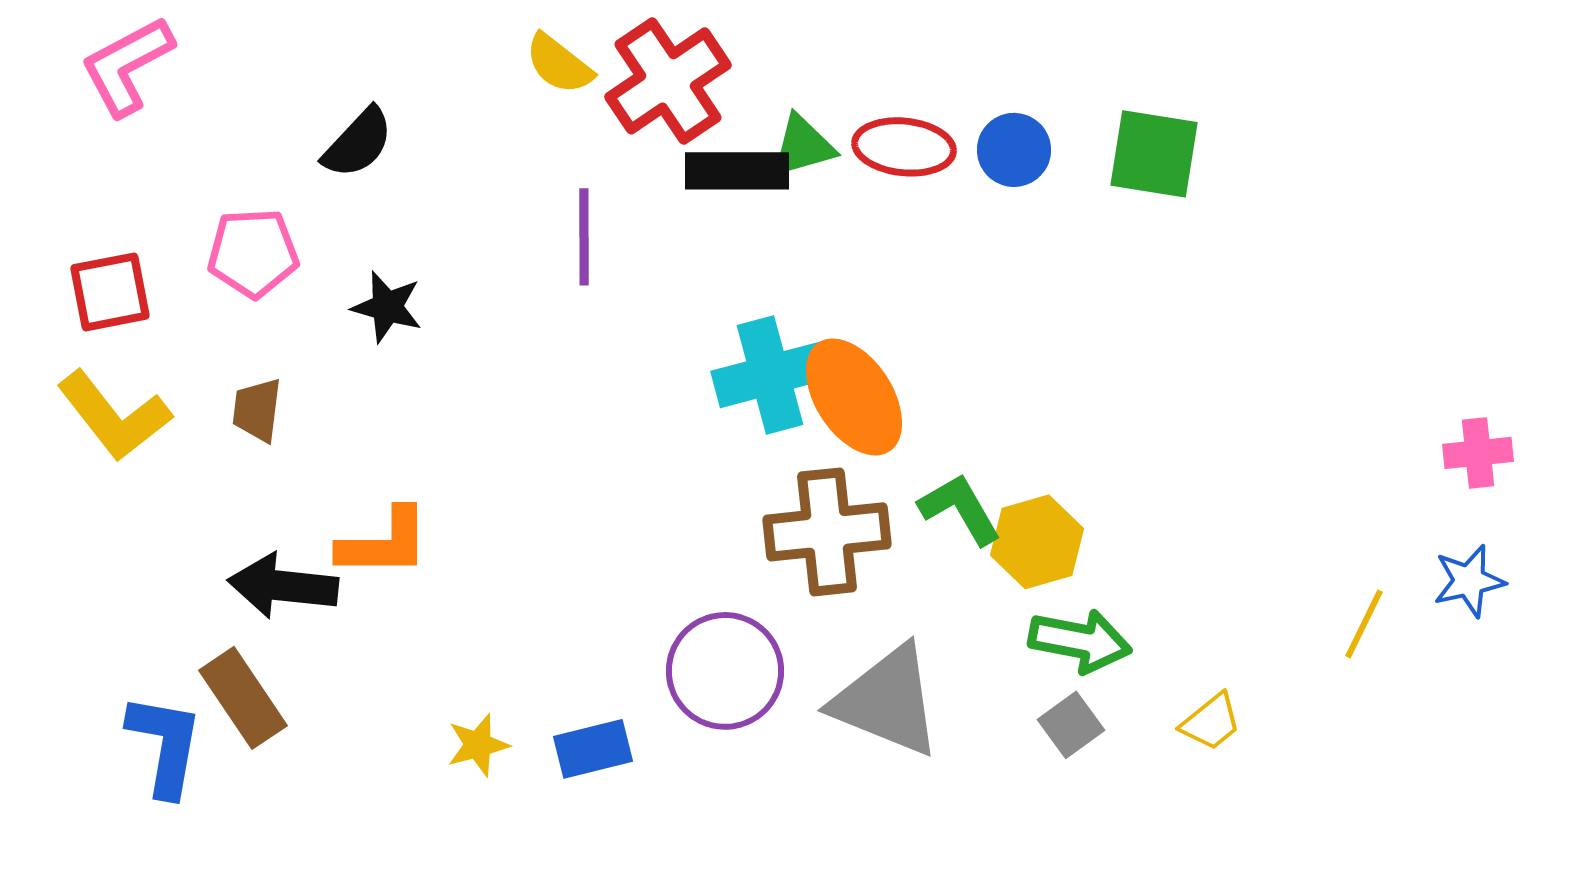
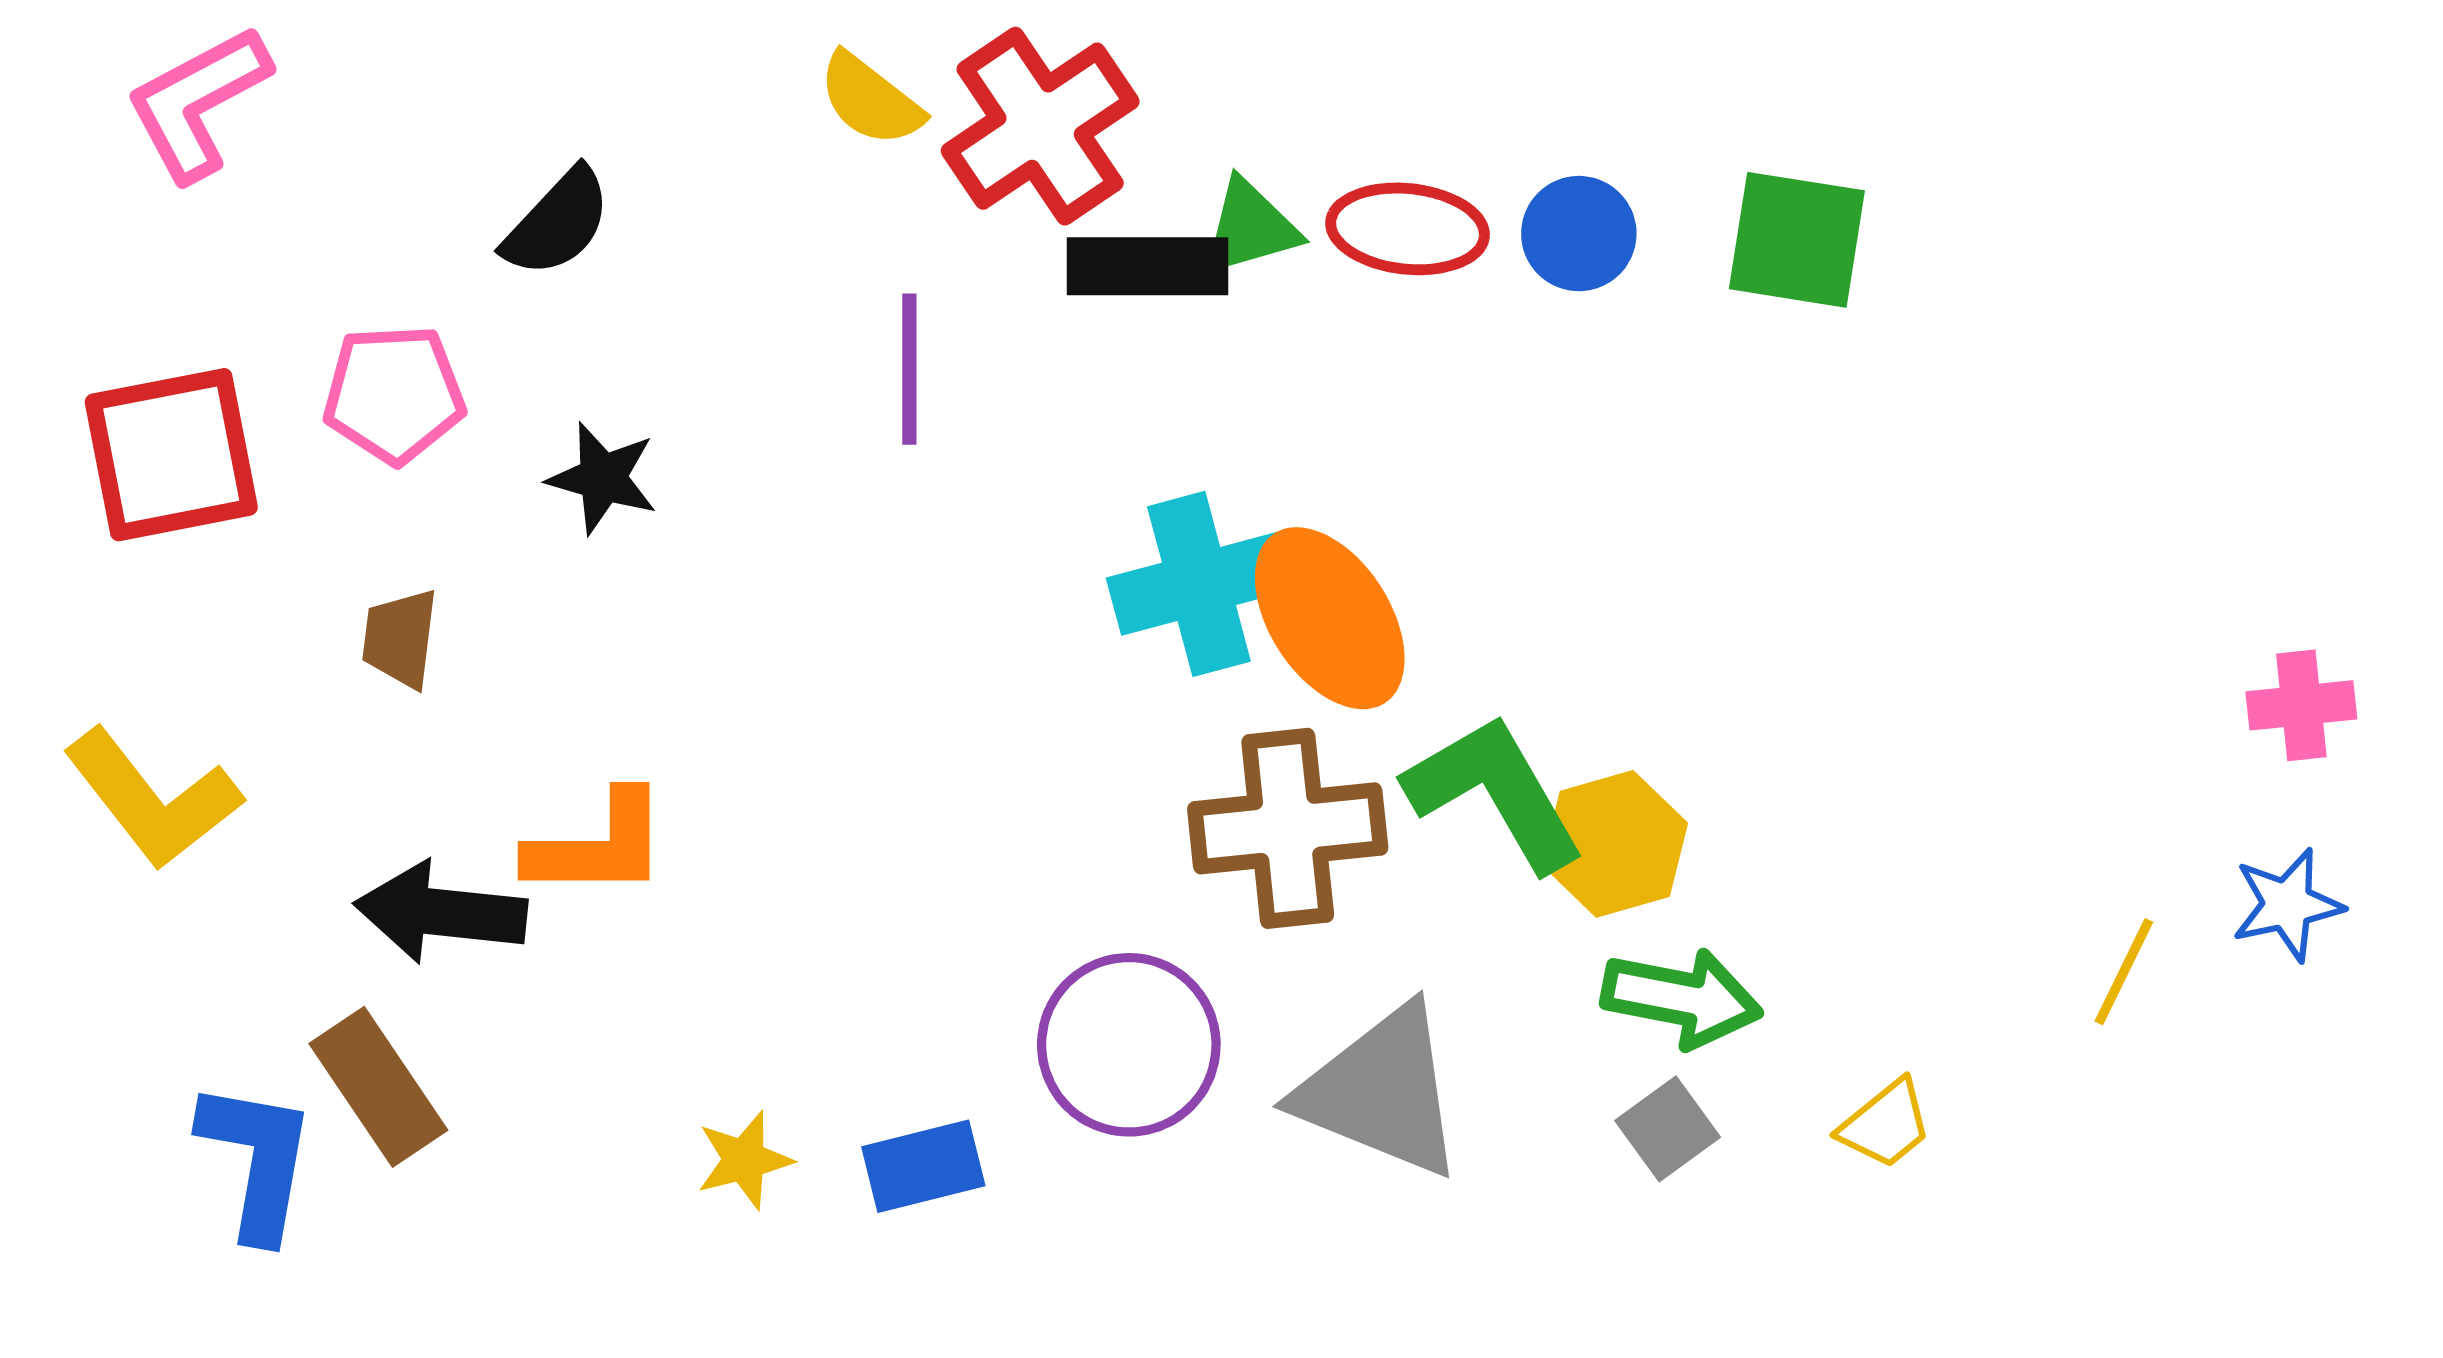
red square: (110, 292) -> (171, 455), size x1.4
yellow L-shape: (114, 416) -> (153, 799), moved
green L-shape: (960, 509) -> (1495, 793), size x1.4

